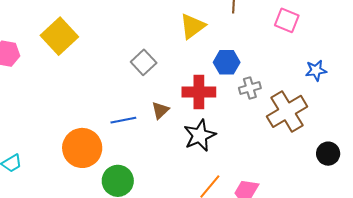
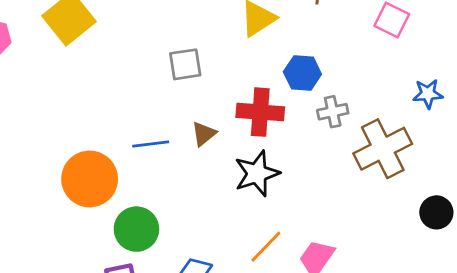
gray square: (144, 62) -> (185, 64), turned 30

